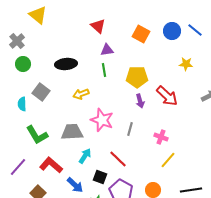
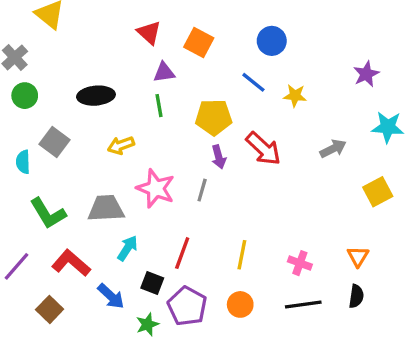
blue line: (195, 30) -> (253, 82), moved
orange square: (141, 34) -> (199, 43), moved
gray line: (130, 129) -> (202, 190), moved
pink cross: (161, 137) -> (300, 263), moved
red line: (118, 159) -> (182, 253), turned 66
yellow line: (168, 160) -> (242, 255), moved, turned -30

